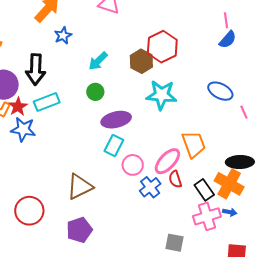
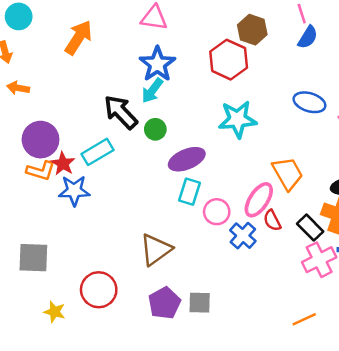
blue star: (63, 35) -> (157, 64), moved, size x1.6
brown hexagon: (141, 61) -> (252, 30), moved
black arrow: (36, 69) -> (121, 112), moved, turned 144
gray square: (175, 243) -> (200, 303), moved

